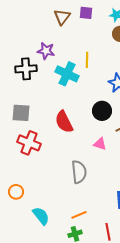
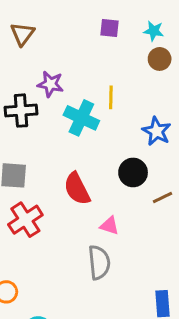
brown triangle: (62, 17) -> (22, 34), moved
red cross: (29, 143) -> (25, 220), turned 35
pink triangle: (100, 144) -> (109, 226), moved

